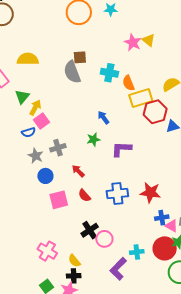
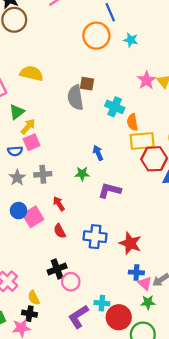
blue circle: (45, 176) -> (19, 211), moved
pink square: (59, 200) -> (33, 217), moved, turned -30
red circle: (165, 248) -> (119, 317), moved

